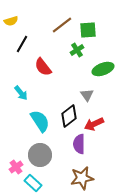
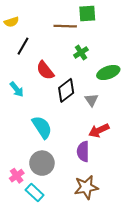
brown line: (62, 25) -> (65, 26), turned 40
green square: (88, 30) -> (87, 13), moved
cyan arrow: (21, 93) -> (17, 89), moved
black diamond: (69, 116) -> (66, 90), moved

